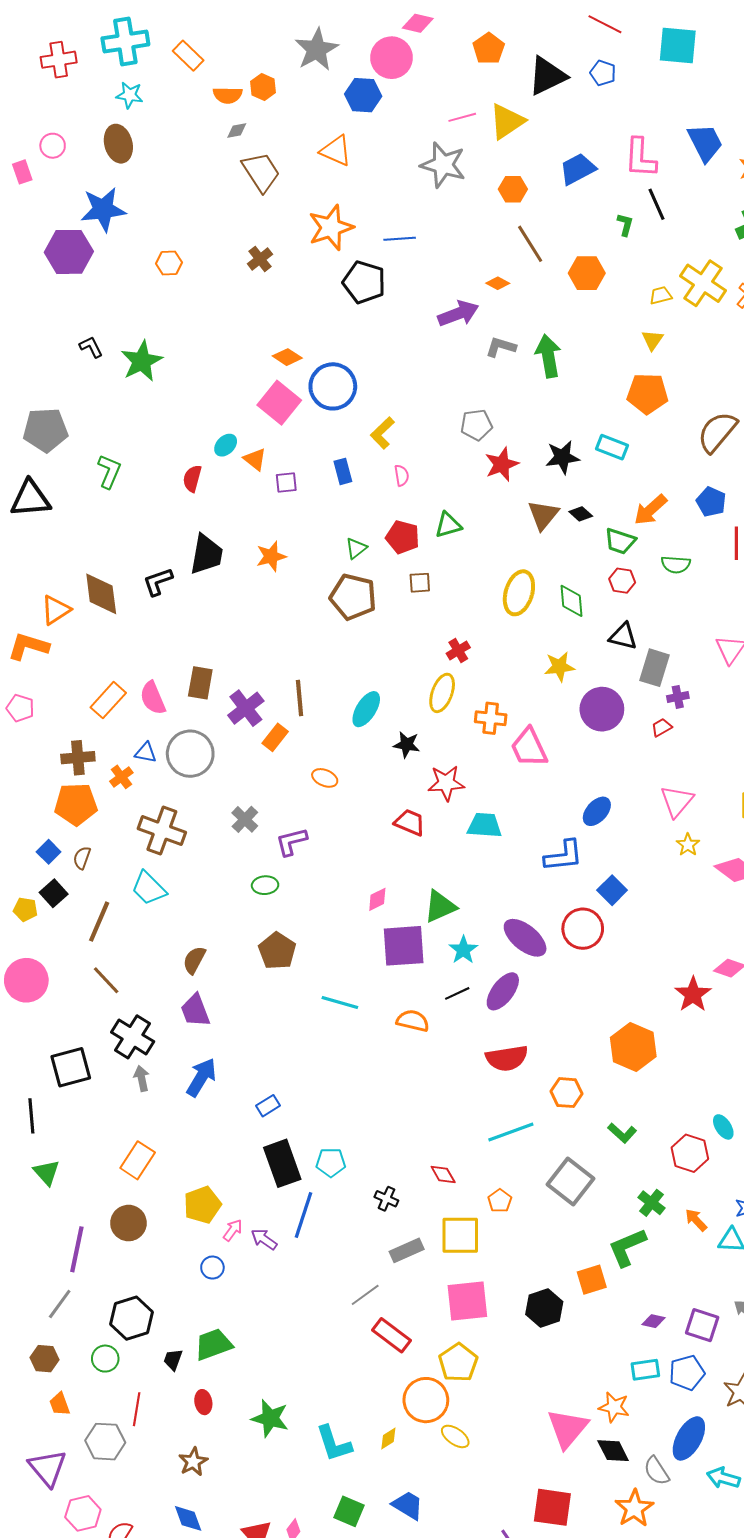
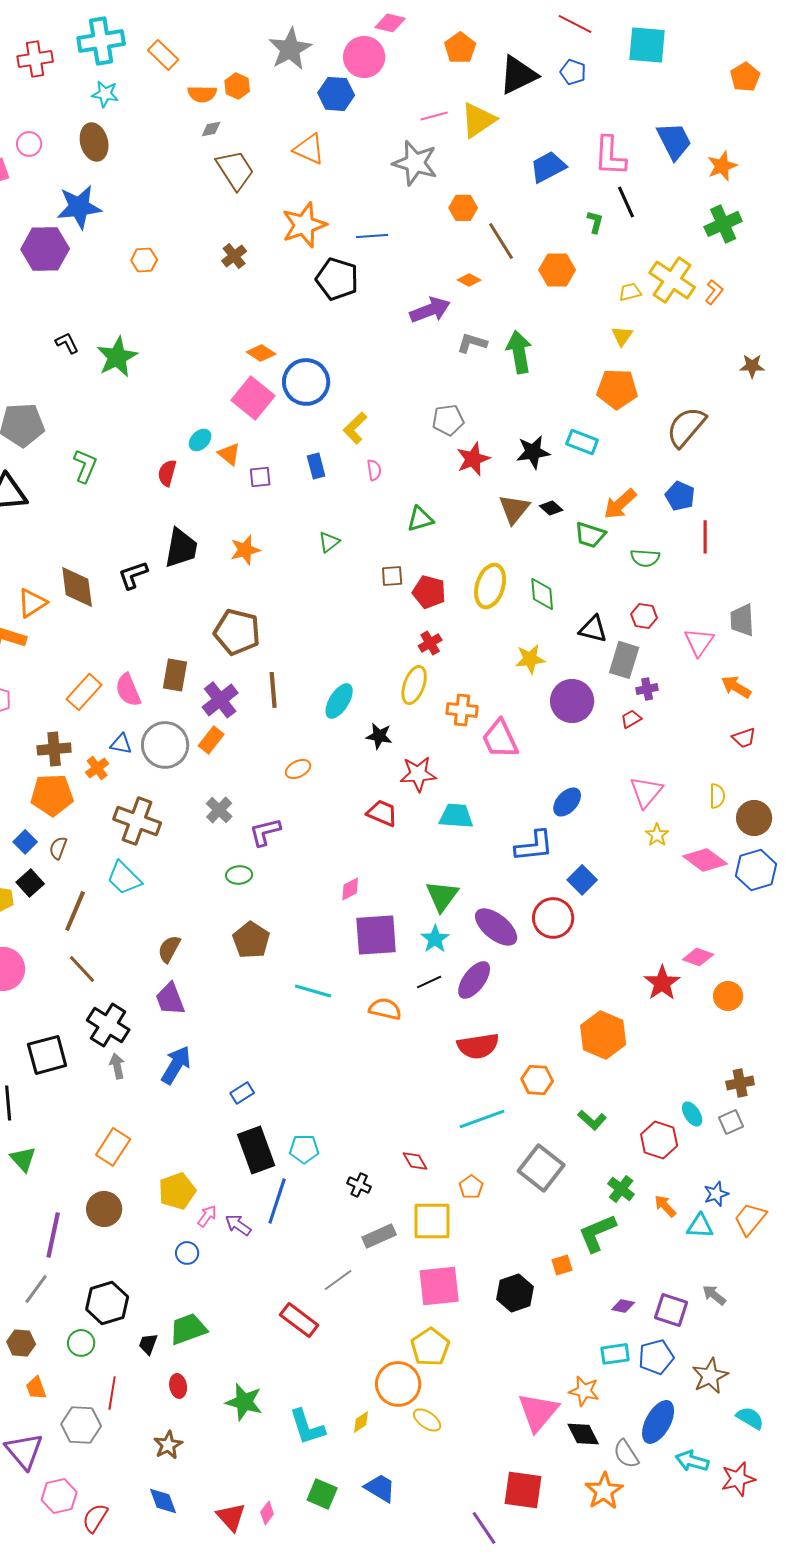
orange hexagon: (513, 189) -> (463, 208), moved
red pentagon: (403, 537) -> (429, 592), moved
red hexagon: (622, 581) -> (644, 616), moved
brown pentagon: (353, 597) -> (237, 632), moved
orange rectangle: (275, 737) -> (211, 740), moved
orange ellipse: (325, 778) -> (298, 769), turned -50
green triangle: (440, 906) -> (442, 896), moved, turned -30
orange square: (592, 1280) -> (562, 1265), size x0.7
red rectangle: (391, 1335) -> (299, 1320), moved

